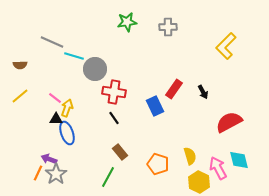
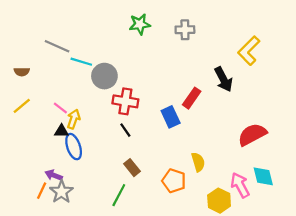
black arrow: (203, 92) -> (224, 79), moved, size x1.6
yellow semicircle: (190, 156) -> (198, 162), moved

